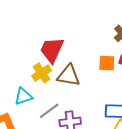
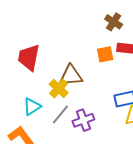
red trapezoid: (52, 50) -> (29, 57), moved
yellow cross: (42, 73) -> (59, 88), moved

